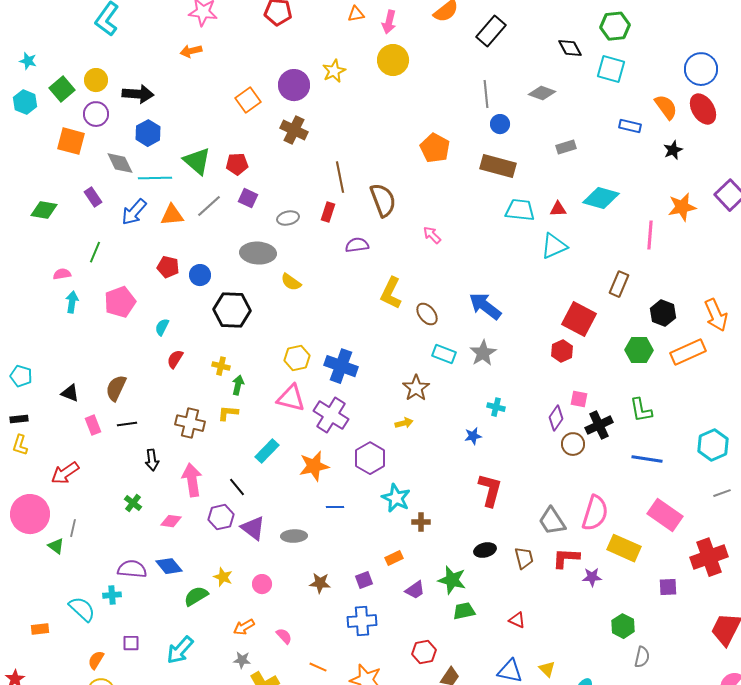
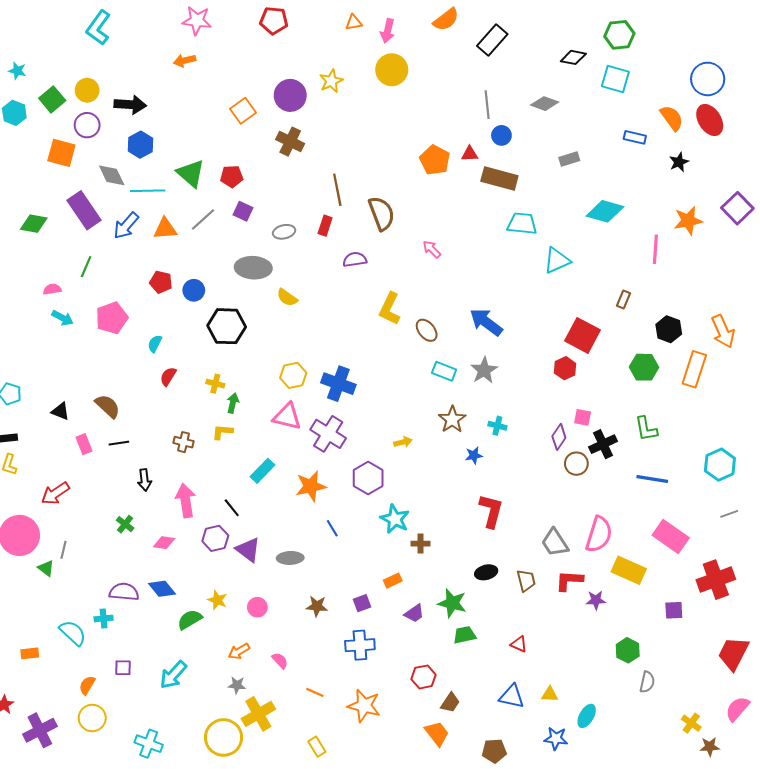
black diamond: (570, 48) -> (573, 57), turned -50
purple rectangle: (93, 197) -> (84, 210), size x1.8
red triangle: (558, 209) -> (470, 154), moved
brown rectangle: (619, 284) -> (624, 300), size x0.7
cyan arrow: (72, 302) -> (62, 318), turned 110
orange rectangle: (688, 352) -> (694, 369), turned -48
brown semicircle: (116, 388) -> (108, 406), turned 108
brown star: (416, 388) -> (452, 420), moved
brown cross: (190, 423) -> (184, 442), size x0.7
blue line: (335, 507) -> (332, 528), turned 60
yellow triangle: (547, 669) -> (550, 694), turned -42

